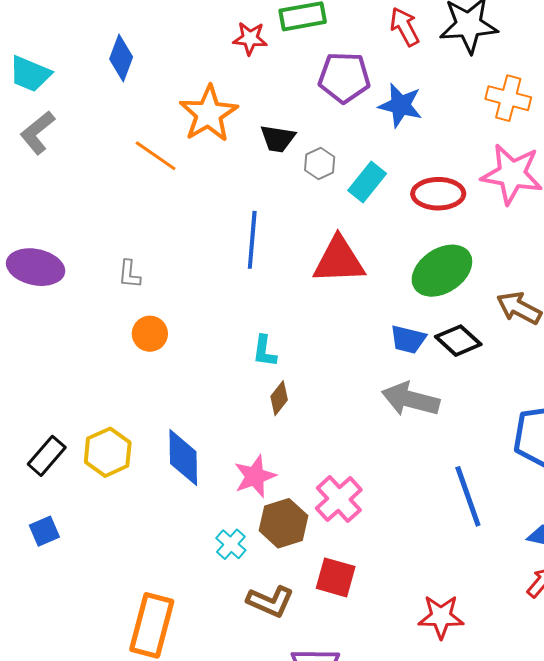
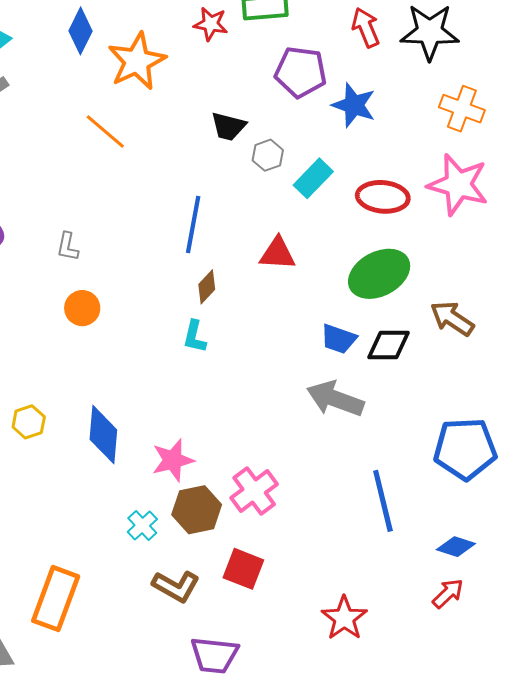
orange star: (209, 114) -> (137, 61), moved
red triangle: (339, 260) -> (278, 253), size x0.7
black diamond: (458, 341) -> (388, 345), turned -48
brown diamond: (279, 398) -> (207, 287), moved
yellow hexagon: (108, 452) -> (29, 422), size x0.7
red star: (441, 617) -> (344, 618), turned 30

